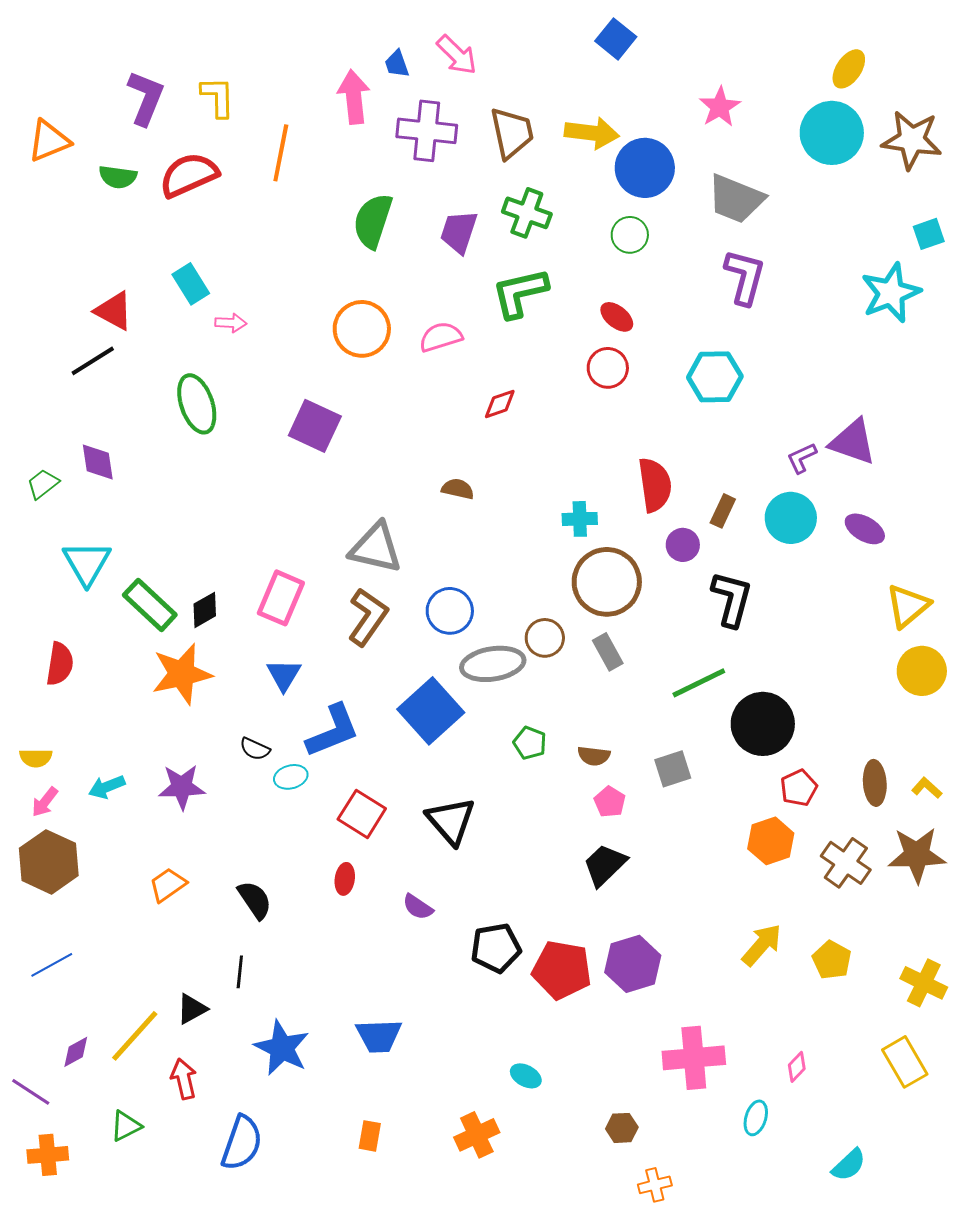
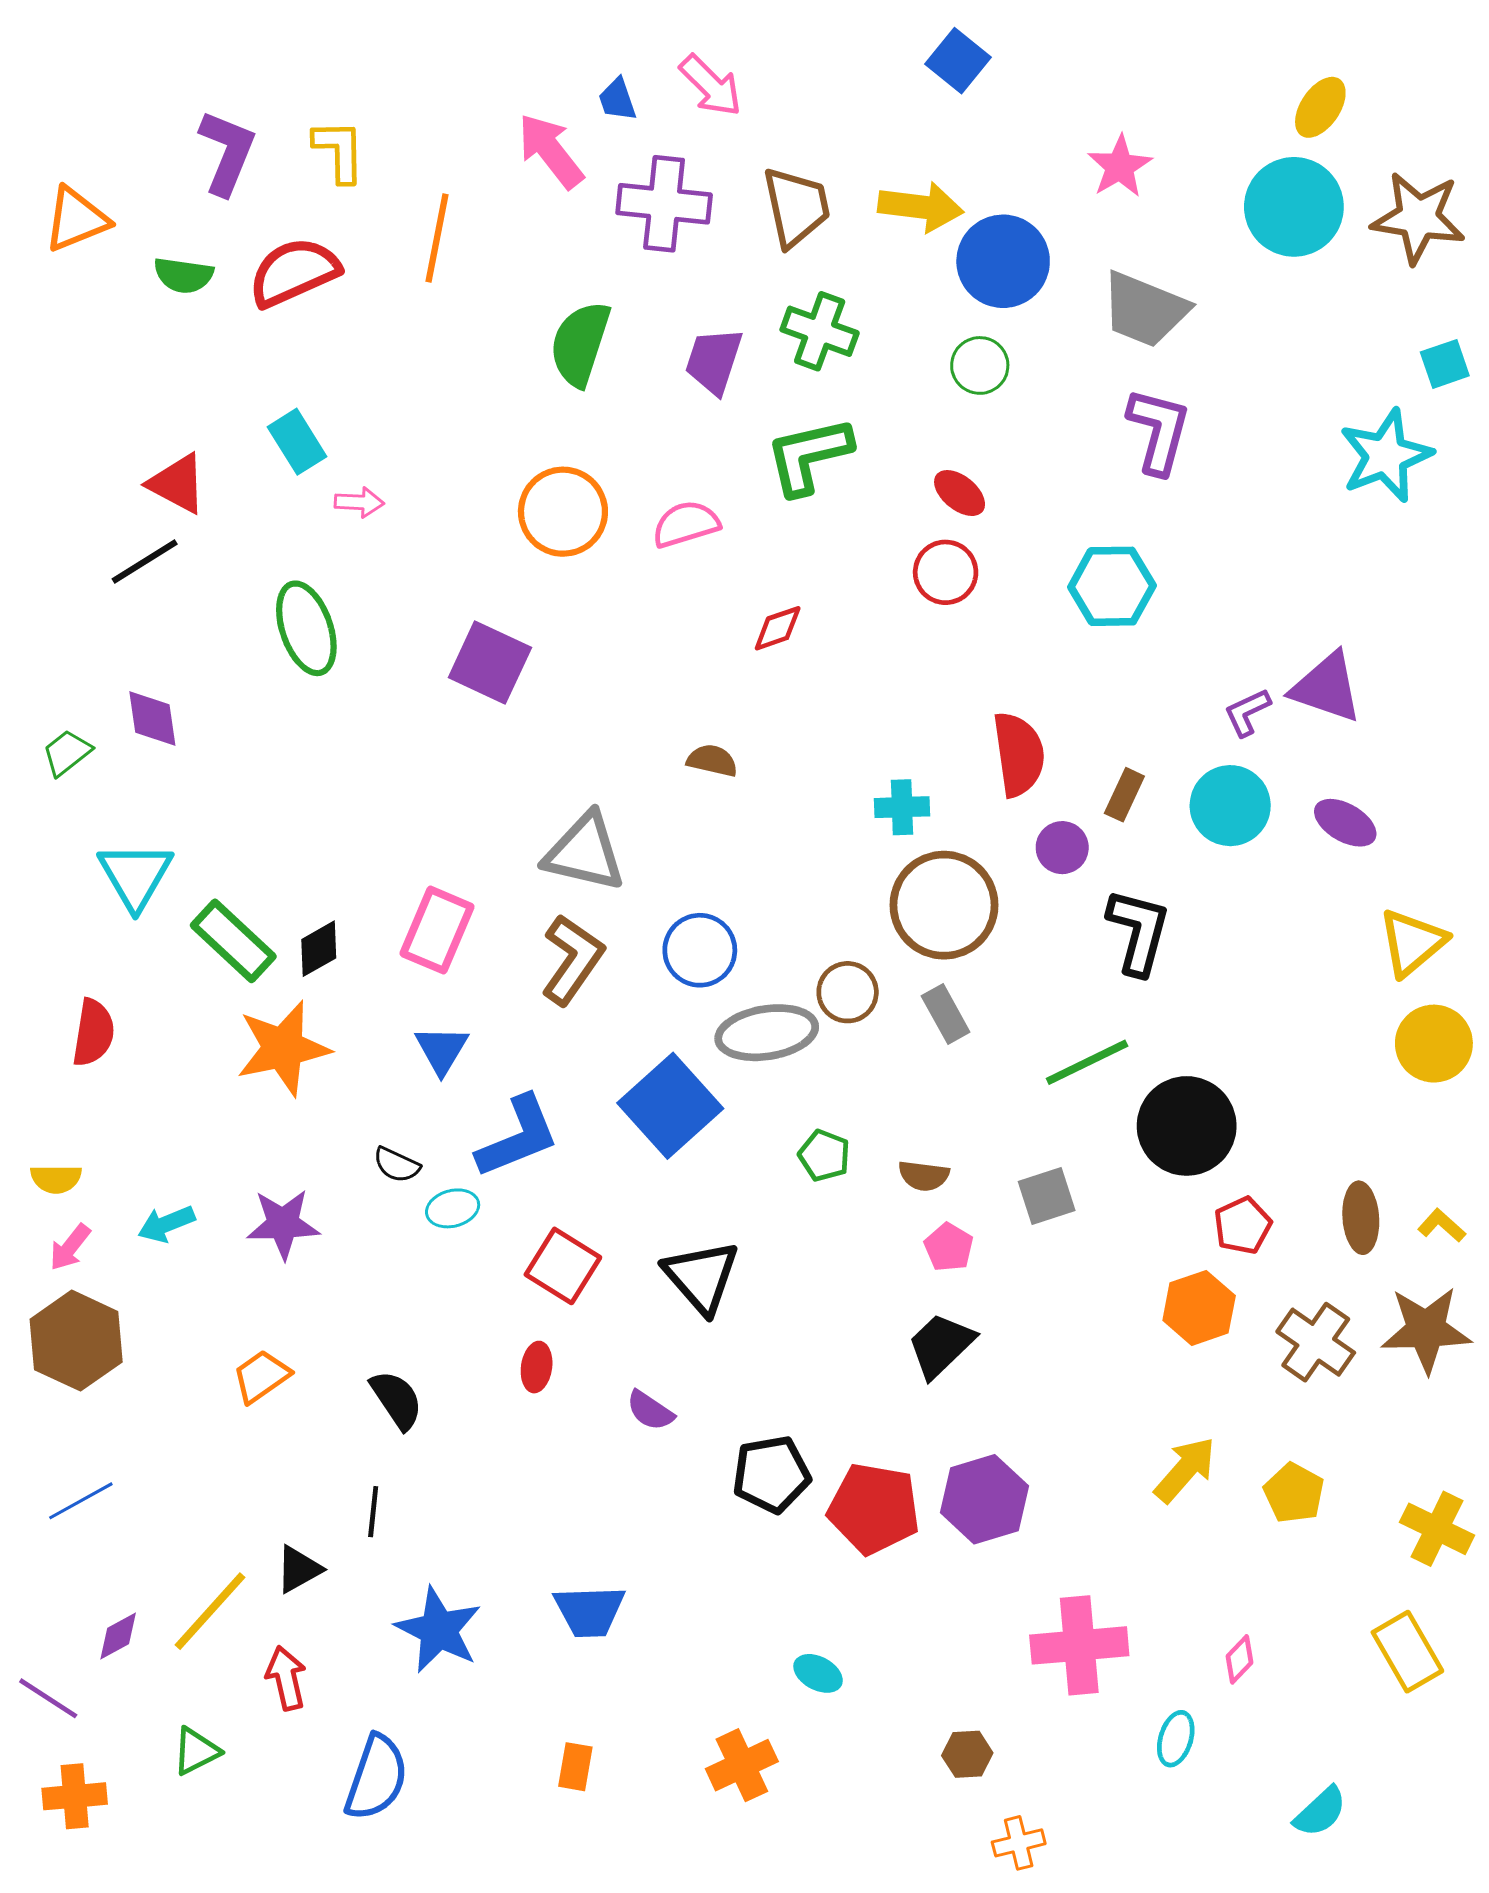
pink arrow: (354, 97) -> (551, 151), turned -32

